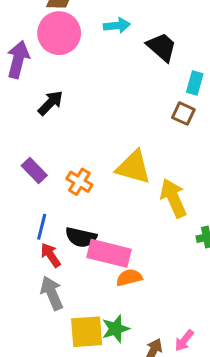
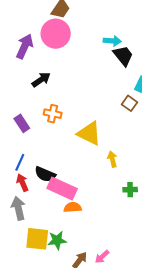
cyan arrow: (117, 25) -> (112, 41), moved
orange cross: (79, 182) -> (53, 114), moved, turned -30
yellow arrow: (173, 198) -> (112, 159), size x0.6

